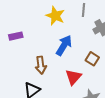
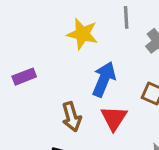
red triangle: (73, 77) -> (114, 118), moved

